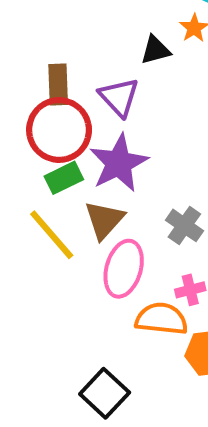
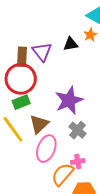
purple triangle: (119, 97) -> (42, 52), moved
purple star: (119, 163) -> (69, 100), moved
orange semicircle: (161, 319) -> (63, 174), turned -60

